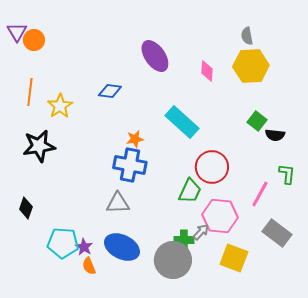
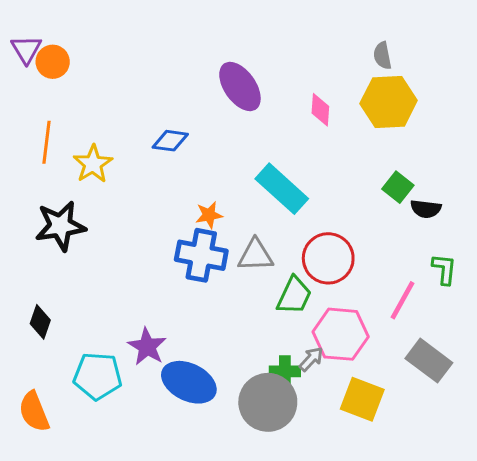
gray triangle: (118, 203) -> (255, 255), moved
purple star: (84, 247) -> (147, 347), moved, size x1.4
orange semicircle: (89, 266) -> (34, 412), moved, size x1.5

